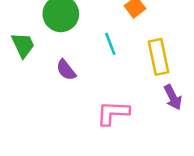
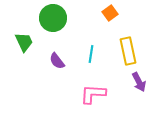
cyan line: (110, 44) -> (91, 54), moved, turned 30

